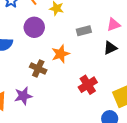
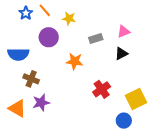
orange star: (60, 54) -> (75, 61), turned 30
brown cross: (38, 69) -> (31, 79), moved

